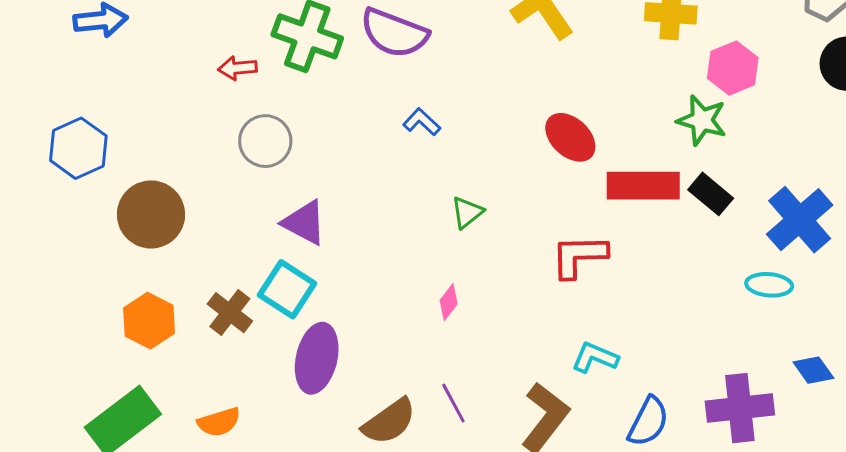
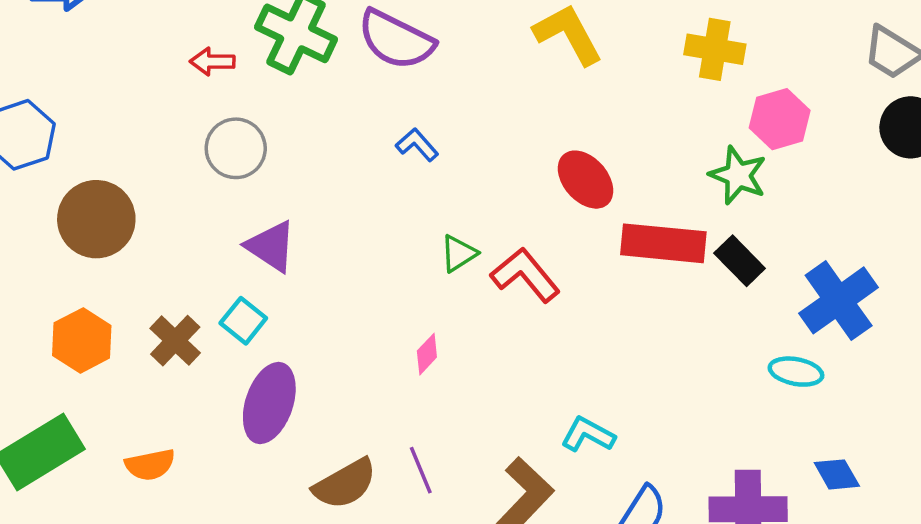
red L-shape: (579, 256) -> (525, 275), moved, turned 46
cyan square: (287, 289) -> (243, 321), size x0.7

